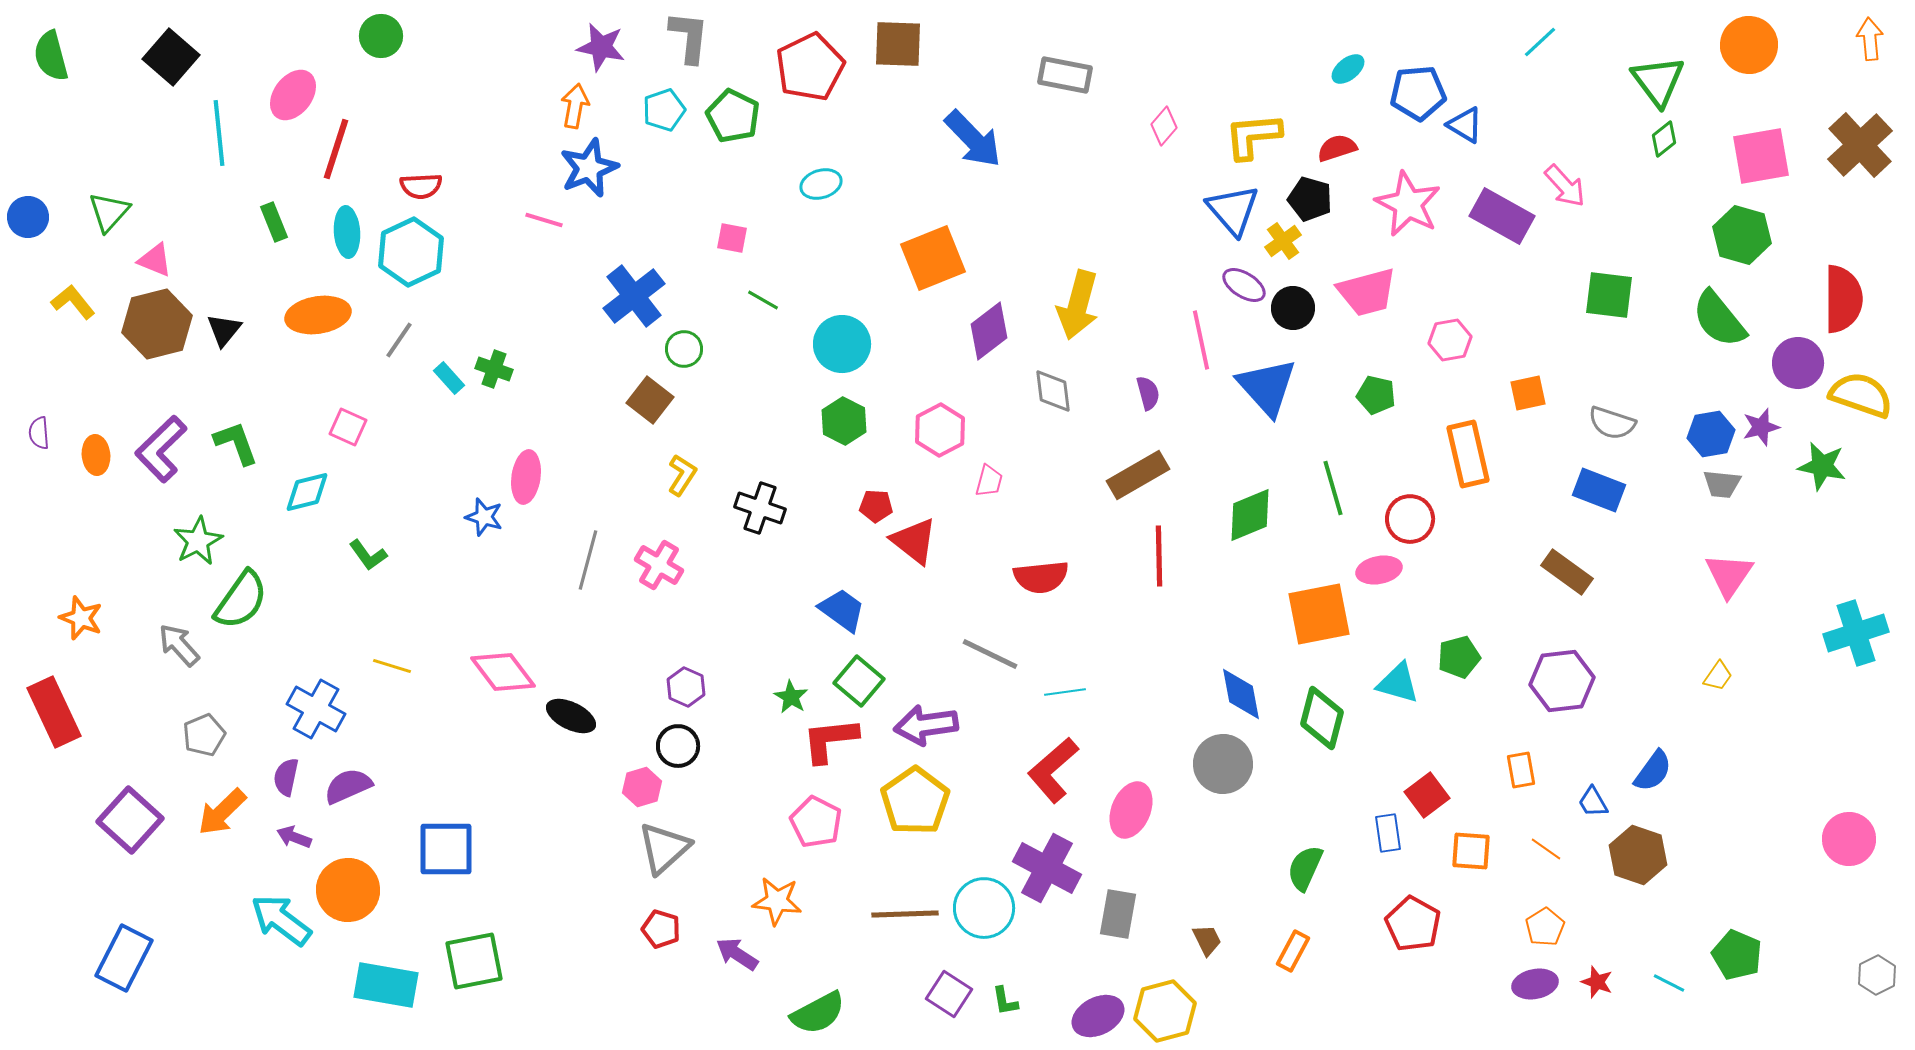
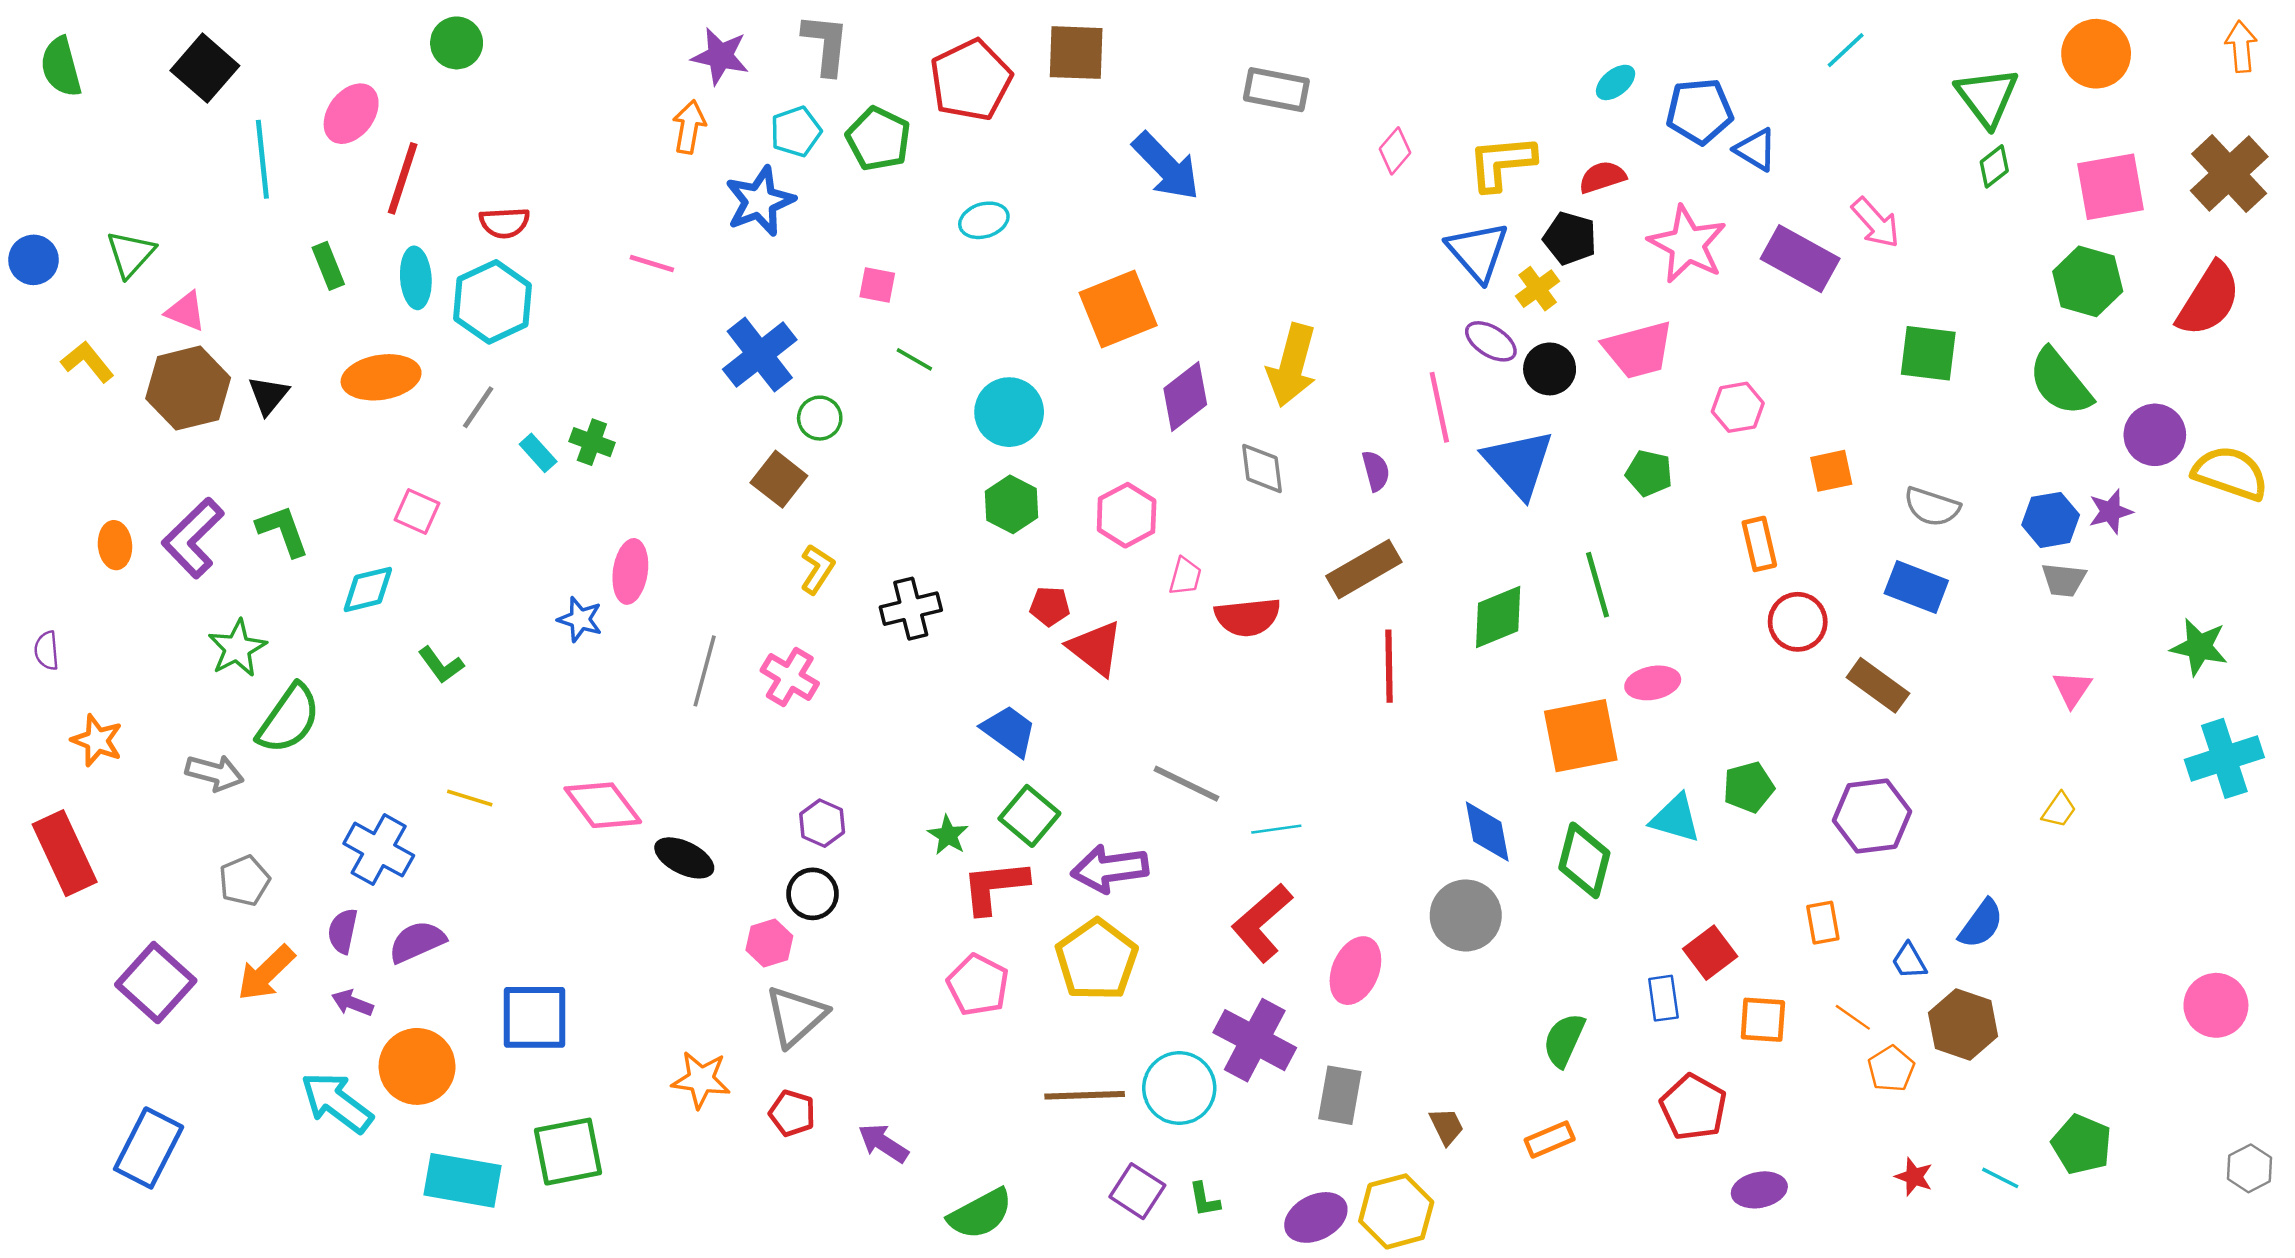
blue star: (589, 168) -> (760, 201), moved
red semicircle: (1843, 299) -> (2209, 299), moved, turned 32
purple semicircle: (39, 433) -> (47, 651), moved
orange rectangle: (1468, 454) -> (1759, 544), size x0.7
green star: (1822, 466) -> (2199, 647), moved
black cross: (760, 508) -> (911, 609), turned -33
red circle: (1410, 519) -> (1798, 622), moved
pink triangle: (1729, 575) -> (2072, 689), size x0.7
red semicircle: (1041, 577) -> (1248, 617), moved
gray arrow: (179, 645) -> (214, 773), turned 147
orange star: (777, 901) -> (701, 1080), moved
orange pentagon: (1545, 927) -> (1891, 1069), moved
orange rectangle: (1293, 951) -> (1550, 1140), turned 39
purple ellipse: (1535, 984) -> (1759, 1190), moved

